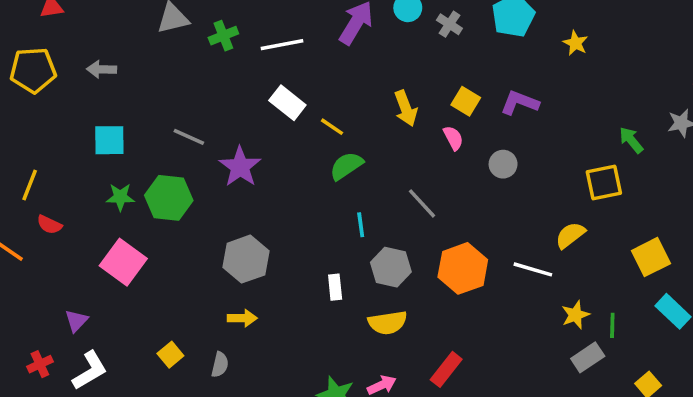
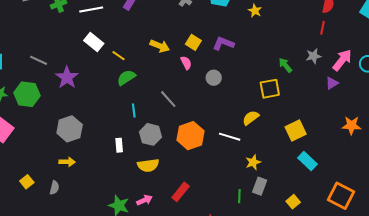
yellow arrow: (406, 108) -> (160, 46), turned -48
green line: (612, 325) -> (239, 196), moved
gray rectangle: (588, 357) -> (260, 186), turned -36

